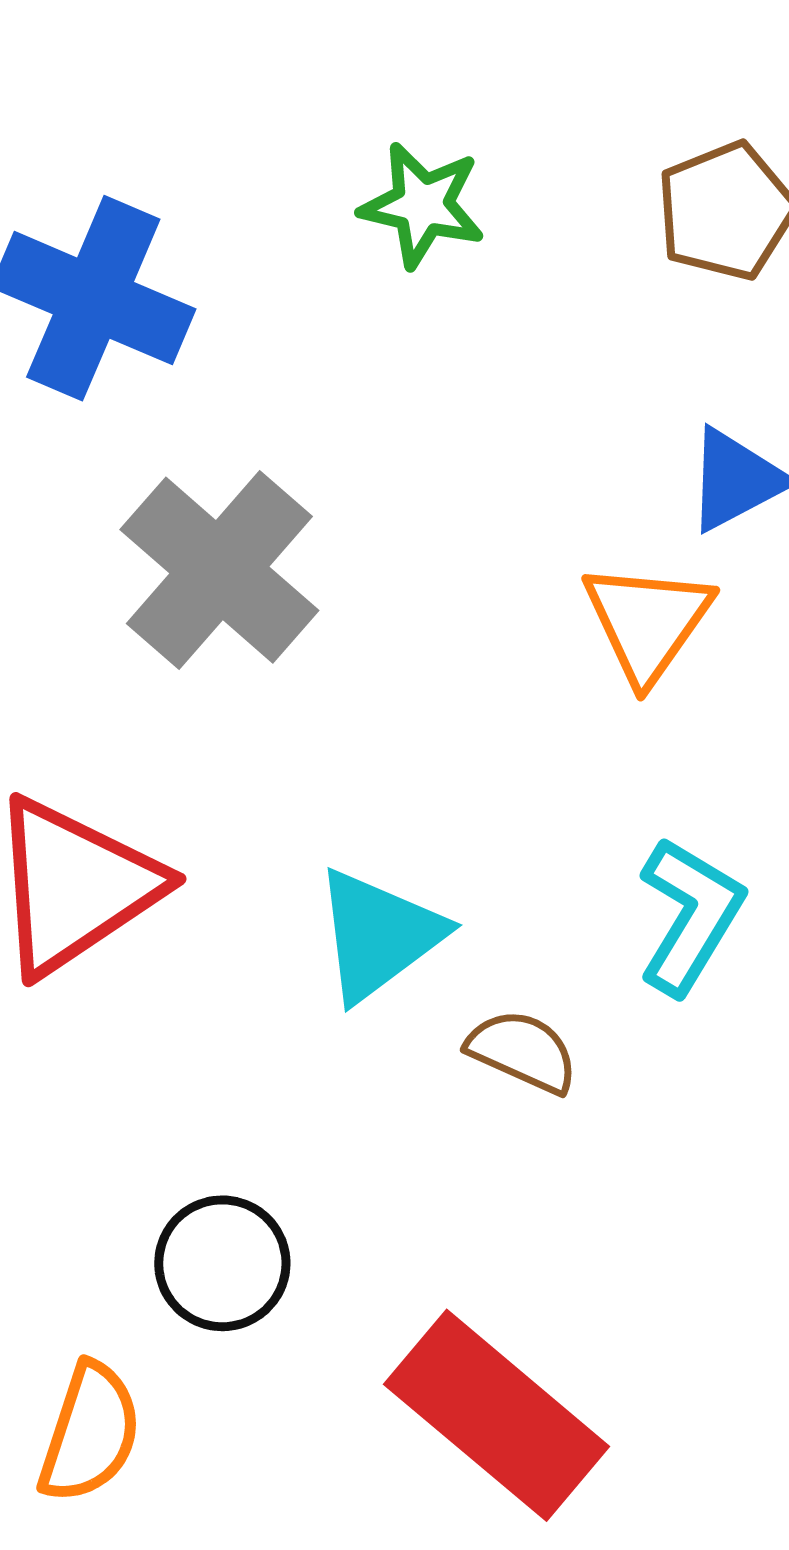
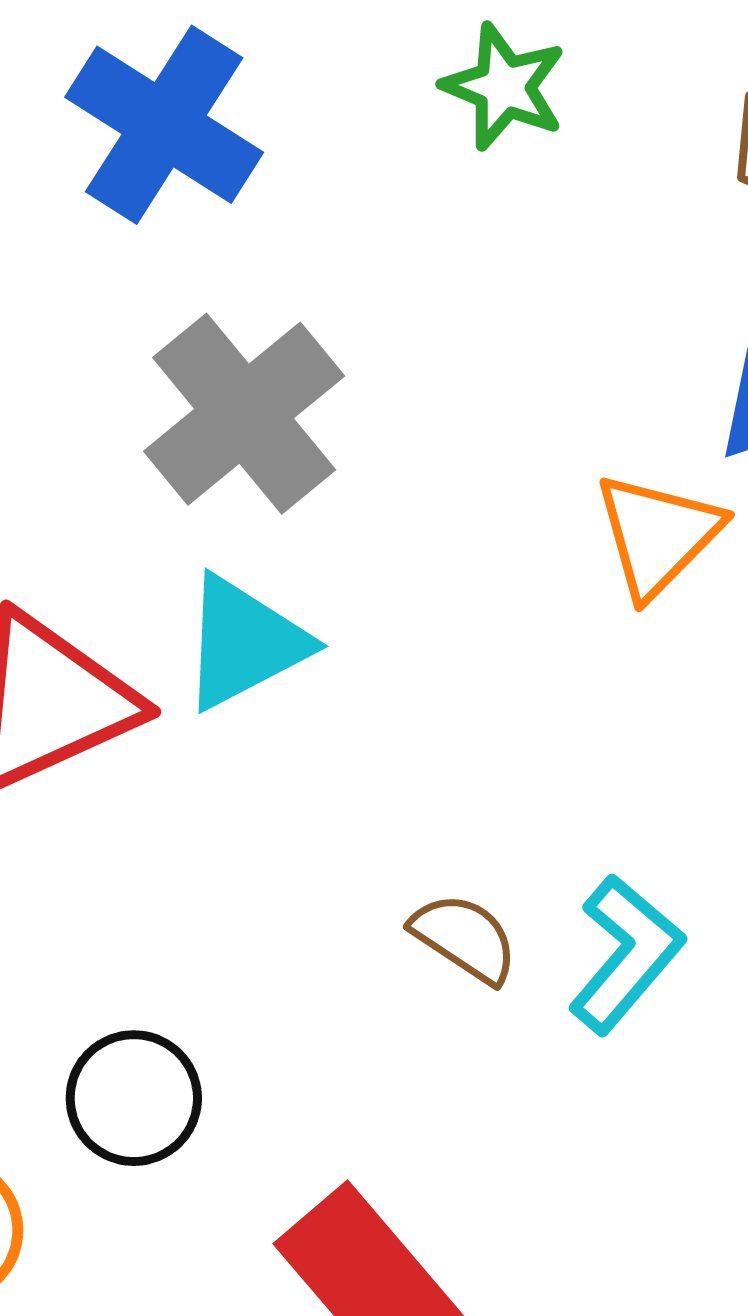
cyan L-shape: (690, 916) -> (626, 954), moved
cyan triangle: (379, 935) -> (244, 643), moved

